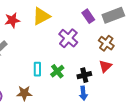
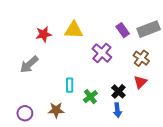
yellow triangle: (41, 16) -> (74, 30), turned 30
green cross: (57, 71) -> (90, 97), moved
black cross: (84, 75) -> (118, 91), turned -32

